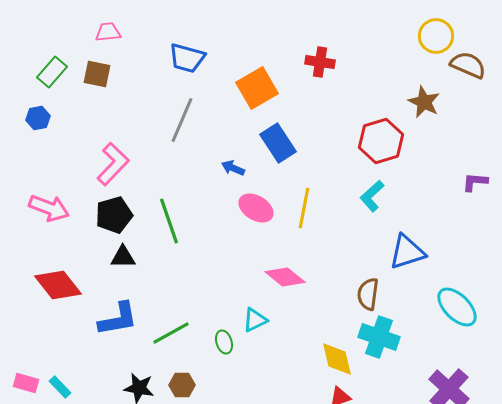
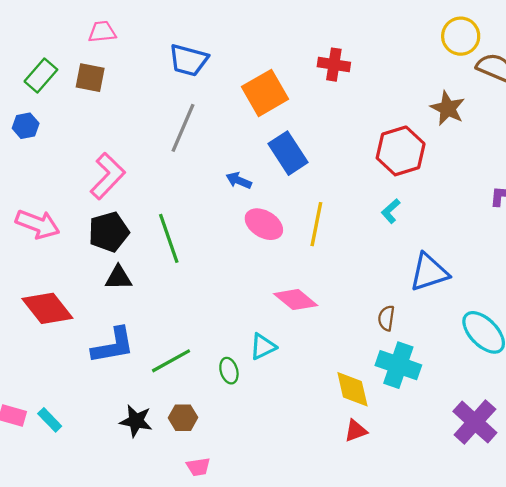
cyan L-shape: (372, 196) -> (391, 211), size x0.7
brown semicircle: (368, 294) -> (386, 318), size x0.7

